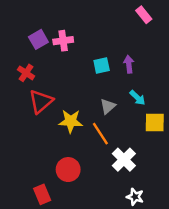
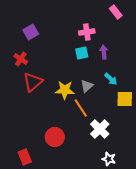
pink cross: (63, 41) -> (87, 32), moved
yellow star: (71, 121) -> (65, 90), moved
red rectangle: (42, 194) -> (25, 157), moved

